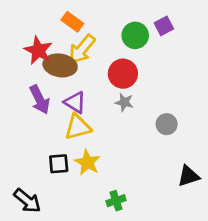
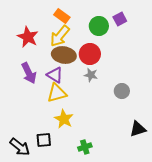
orange rectangle: (72, 22) -> (62, 16), moved
brown ellipse: (60, 65) -> (64, 55), moved
black square: (59, 164) -> (44, 140), moved

